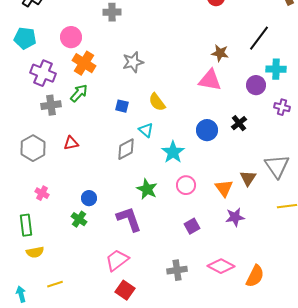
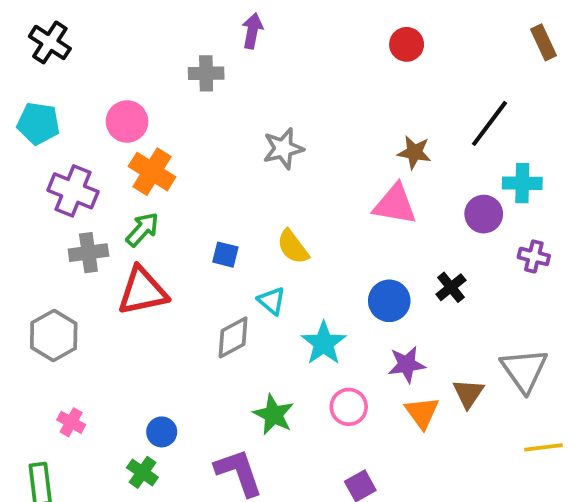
gray star: (133, 62) -> (283, 148), moved
red triangle: (71, 143) -> (142, 291), moved, size x1.8
purple star: (235, 217) -> (407, 364), moved

